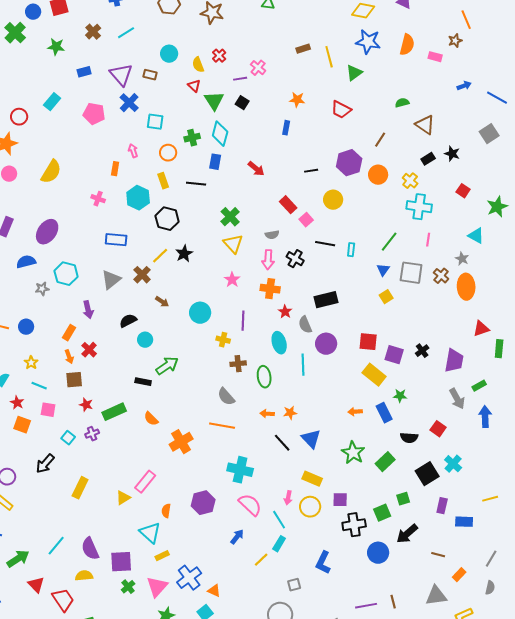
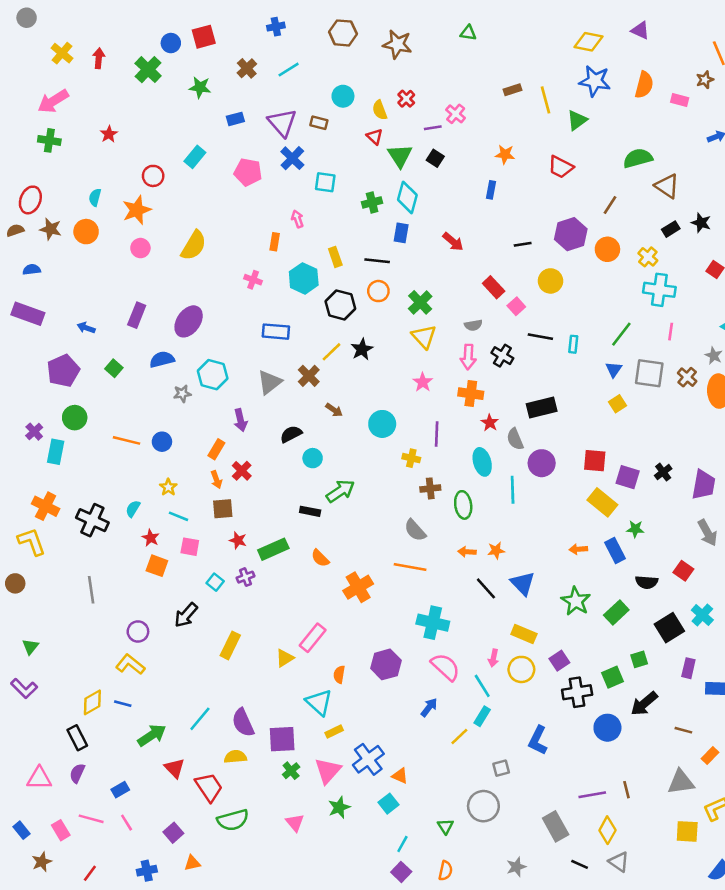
green semicircle: (402, 103) -> (638, 158), size x1.6
orange circle: (168, 153) -> (378, 291), moved
purple square: (340, 500) -> (559, 661), turned -35

